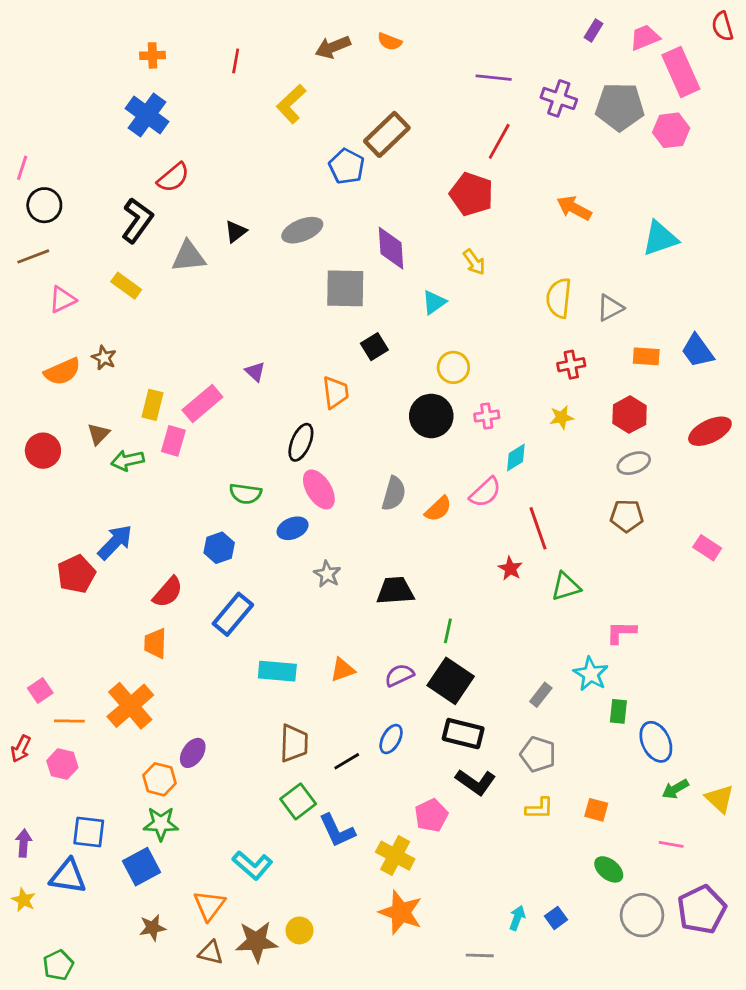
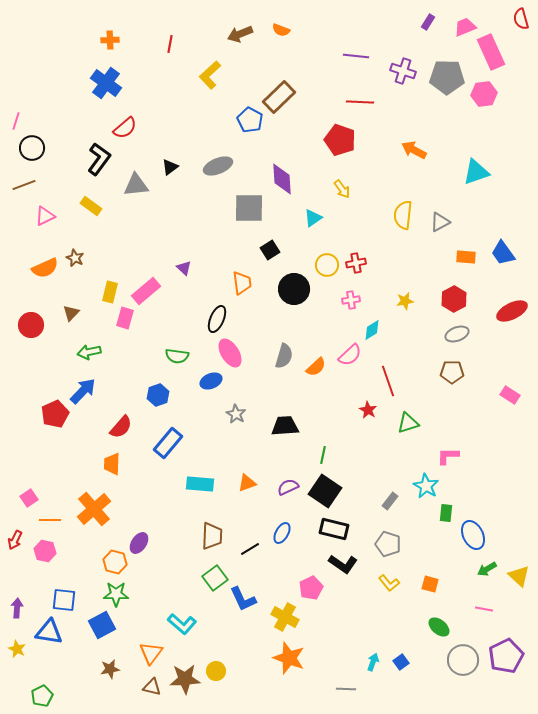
red line: (499, 141) -> (360, 102), turned 64
red cross: (571, 365) -> (356, 263), moved
black circle: (431, 416) -> (294, 289), moved
green arrow: (128, 460) -> (89, 352), moved
yellow L-shape: (539, 808) -> (389, 583), turned 50

